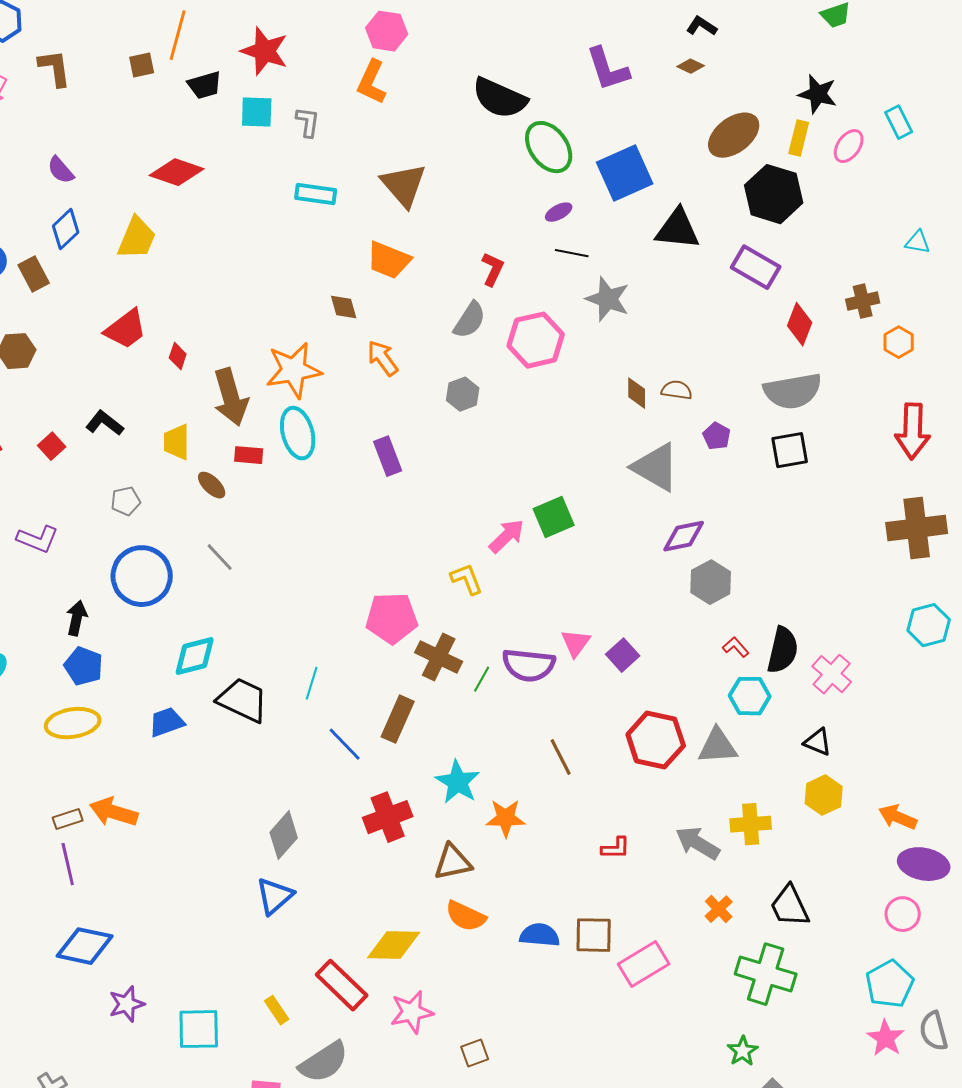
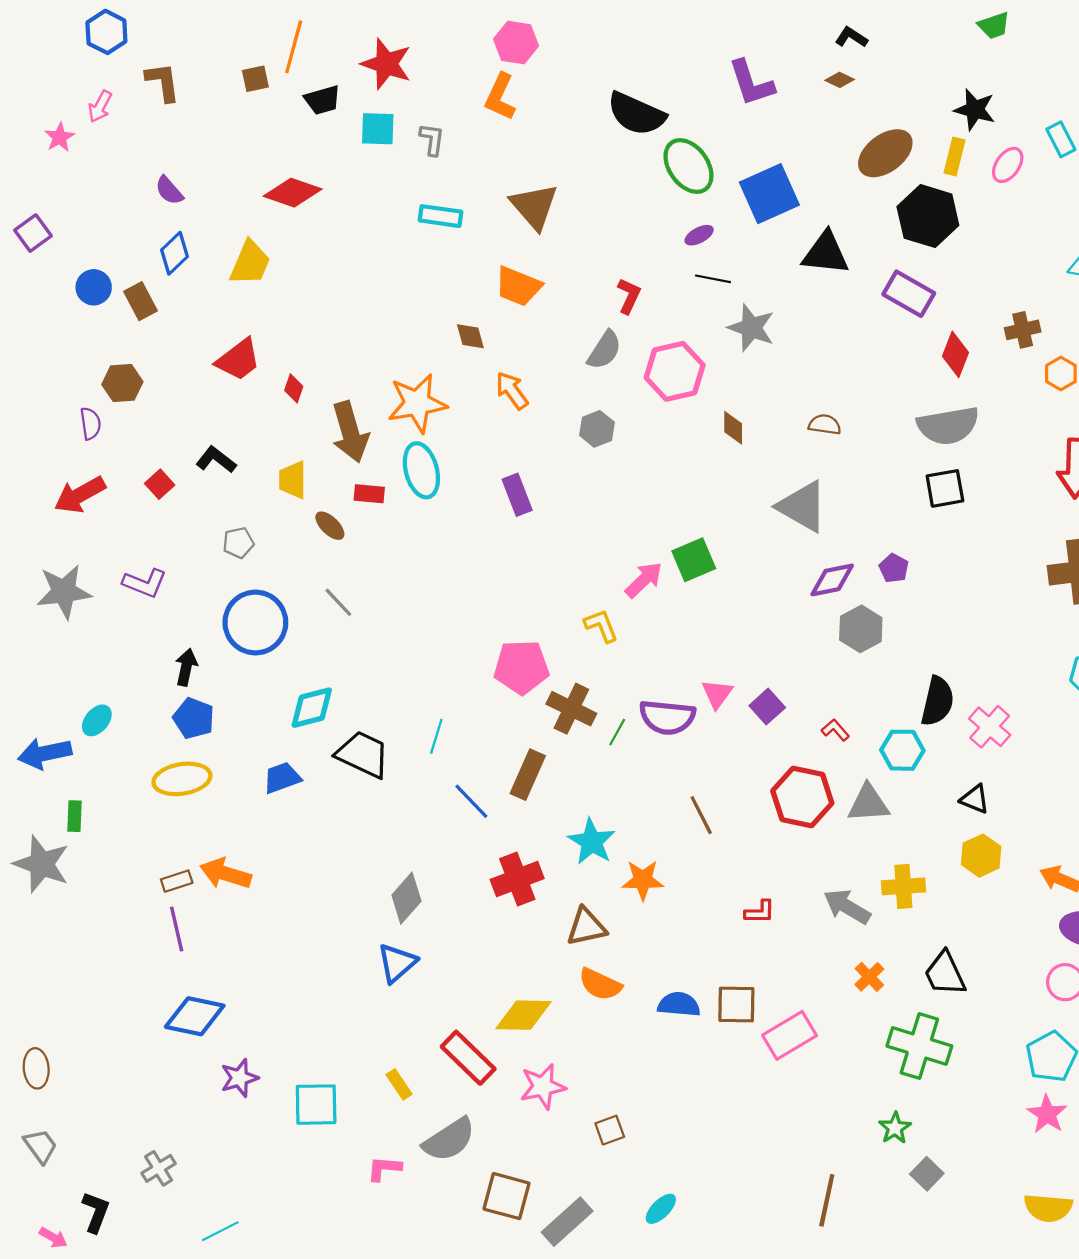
brown diamond: (637, 393) -> (733, 428), moved
purple pentagon: (717, 436) -> (894, 568), moved
red L-shape: (736, 647) -> (835, 730), moved

